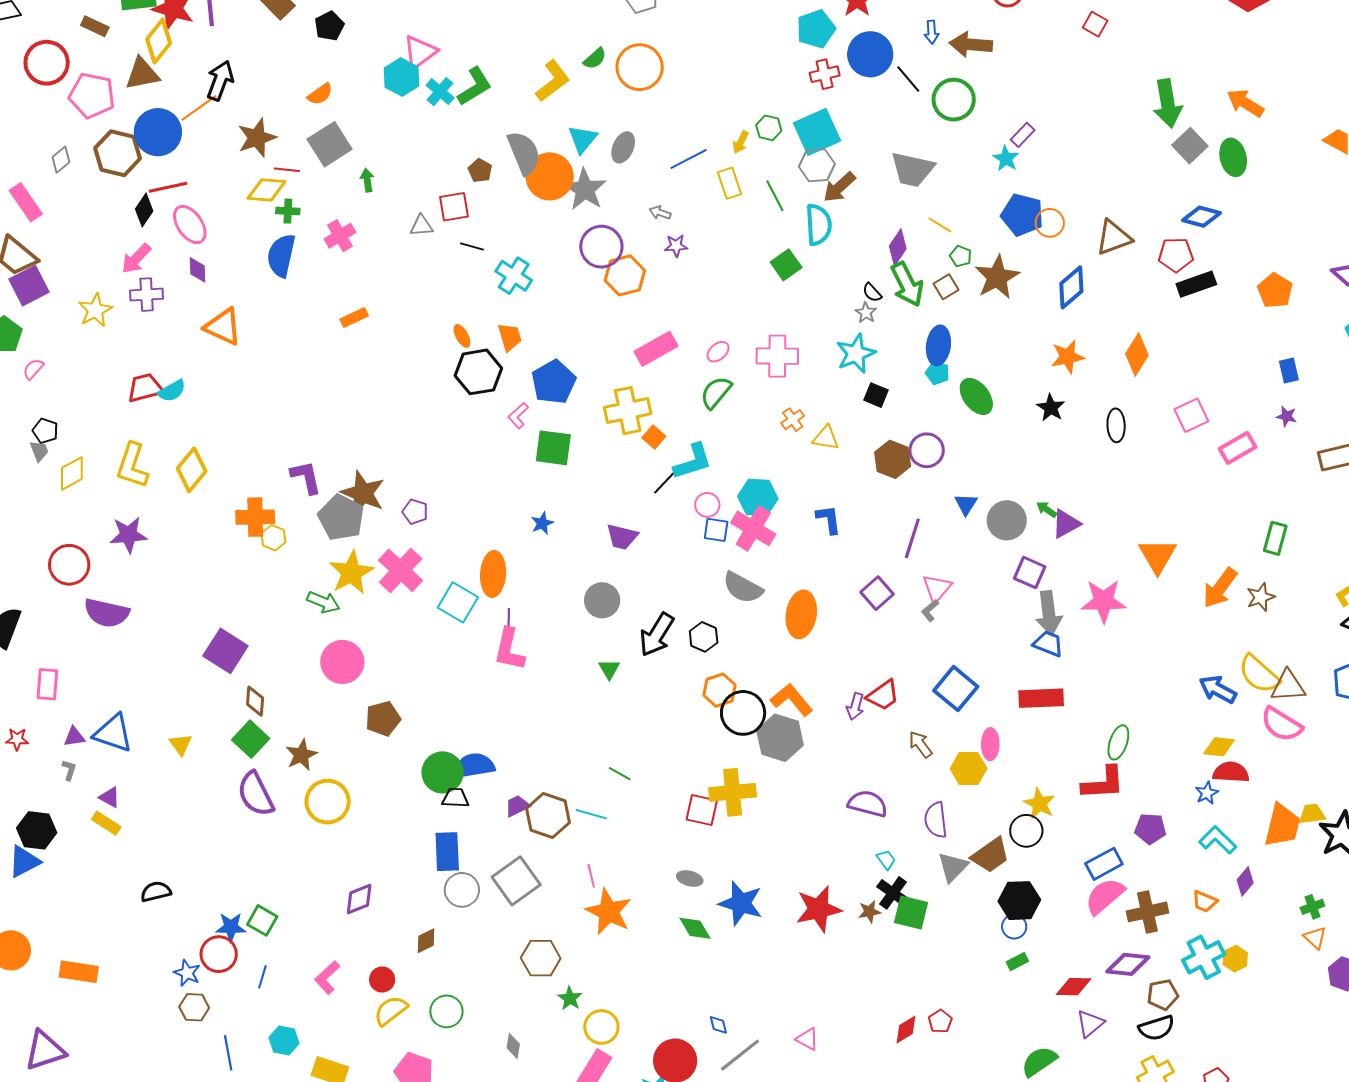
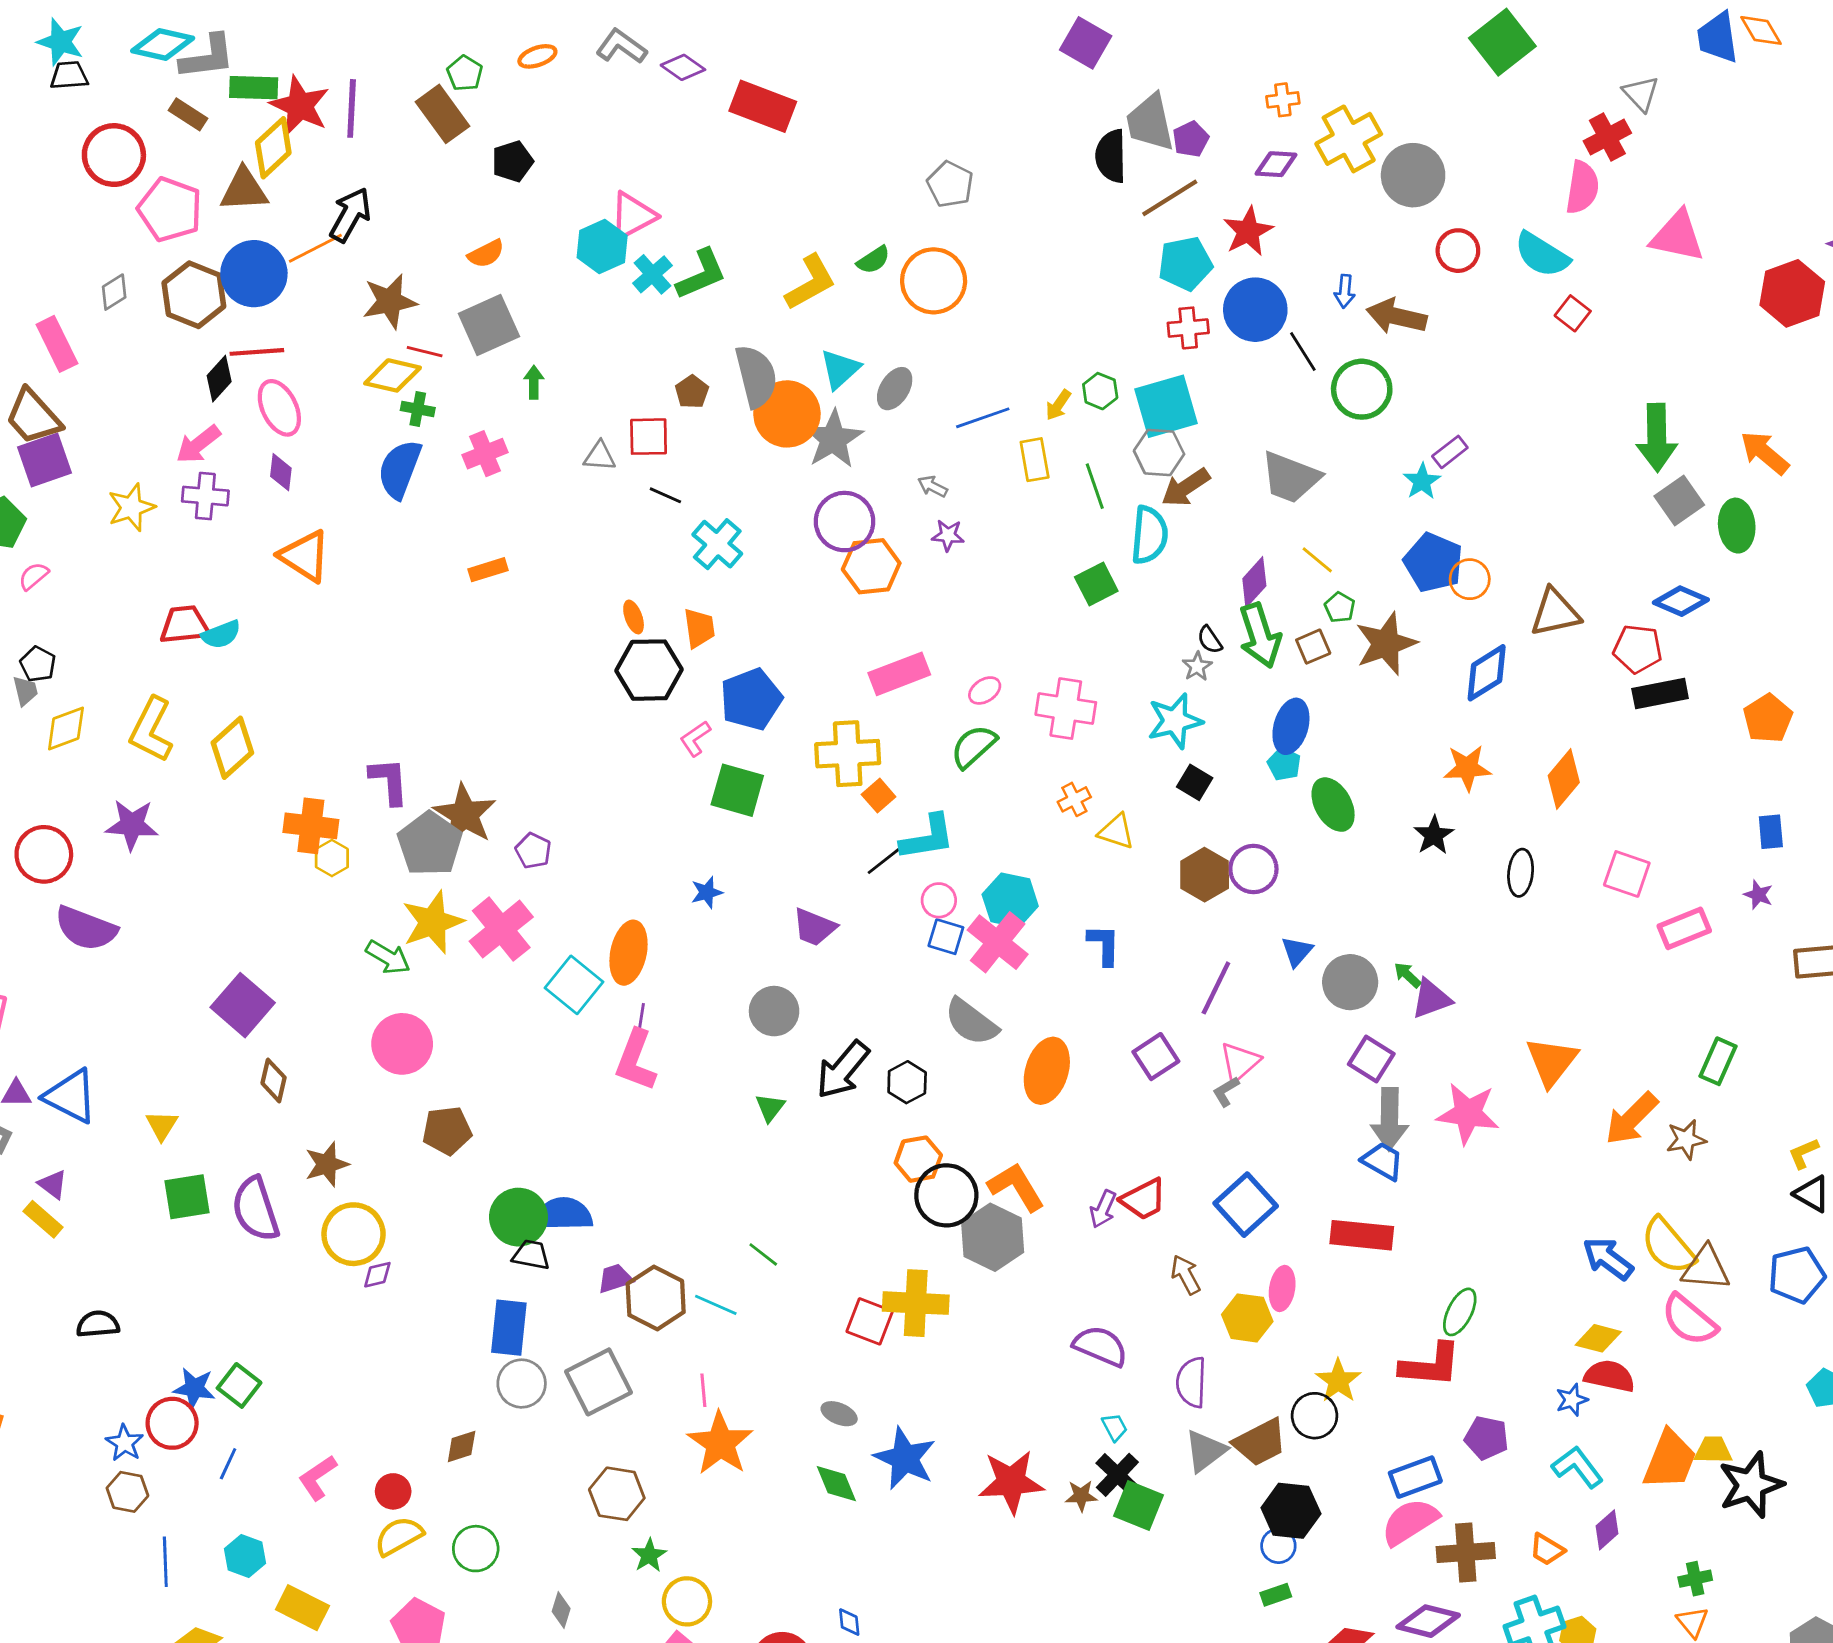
pink square: (1191, 415) -> (1627, 874), turned 36
green square: (251, 739) -> (187, 1197), moved, turned 30
purple diamond: (359, 899) -> (377, 1275), moved, size x0.7

